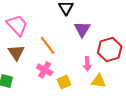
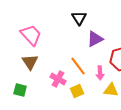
purple triangle: (82, 29) -> (95, 39), turned 30
orange line: (48, 45) -> (78, 66), moved

